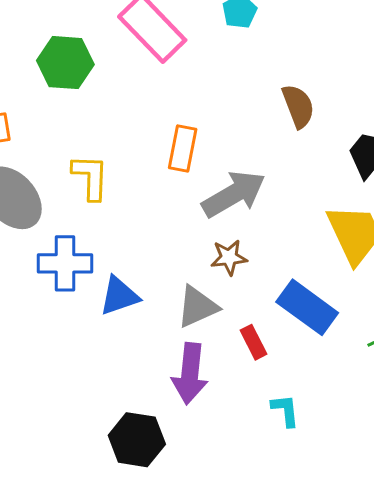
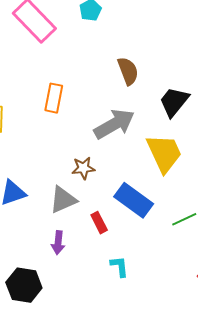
gray arrow: (234, 194) -> (114, 124), moved
purple arrow: (190, 374) -> (58, 243), size x0.6

